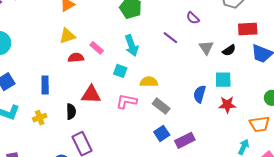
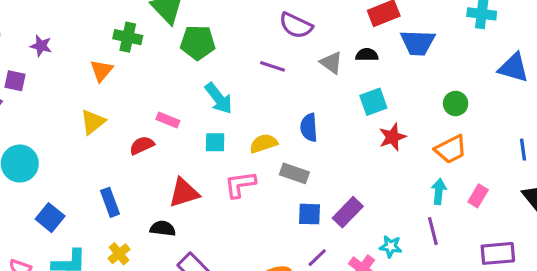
purple semicircle: (193, 18) -> (296, 25), size x1.5
yellow triangle: (67, 36) -> (93, 122), moved
black semicircle: (229, 50) -> (367, 55), turned -128
blue semicircle: (200, 94) -> (309, 127), moved
black semicircle: (71, 112) -> (163, 228), turned -63
blue square: (162, 133) -> (310, 214), turned -35

